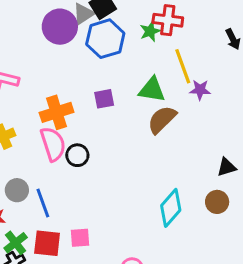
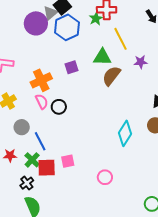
purple star: (200, 90) -> (141, 62), moved
pink semicircle: (53, 144) -> (42, 102), size x0.7
gray circle: (17, 190) -> (22, 127), moved
green cross: (16, 243) -> (32, 160), moved

